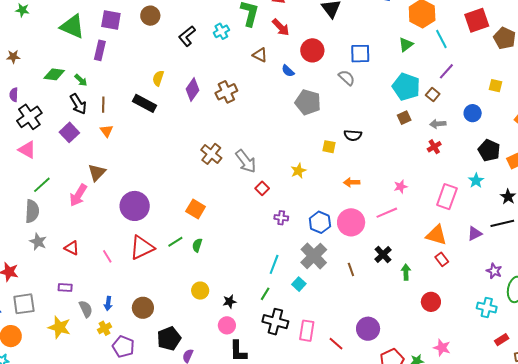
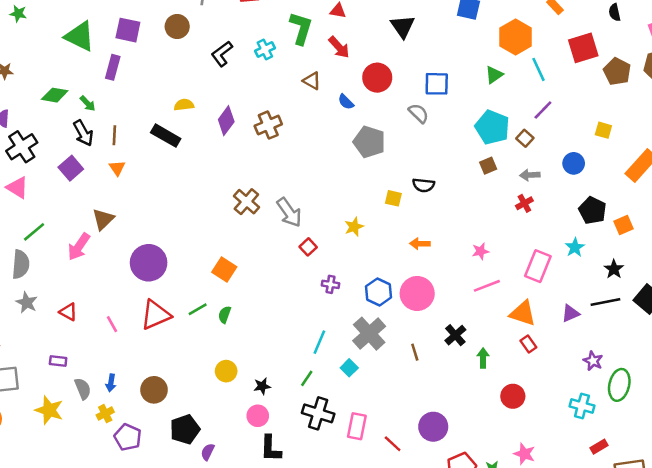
yellow semicircle: (158, 78) -> (184, 105), turned 63
pink line: (387, 213) -> (487, 286), moved

